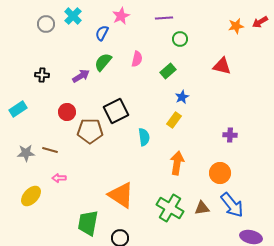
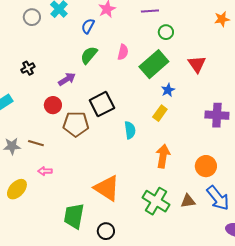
red triangle: (222, 66) -> (197, 64), moved, turned 42
green rectangle: (168, 71) -> (154, 64), size x1.8
black cross: (42, 75) -> (28, 68), turned -32
purple arrow: (81, 76) -> (67, 79), moved
purple cross: (230, 135) -> (217, 115), moved, size x1.6

